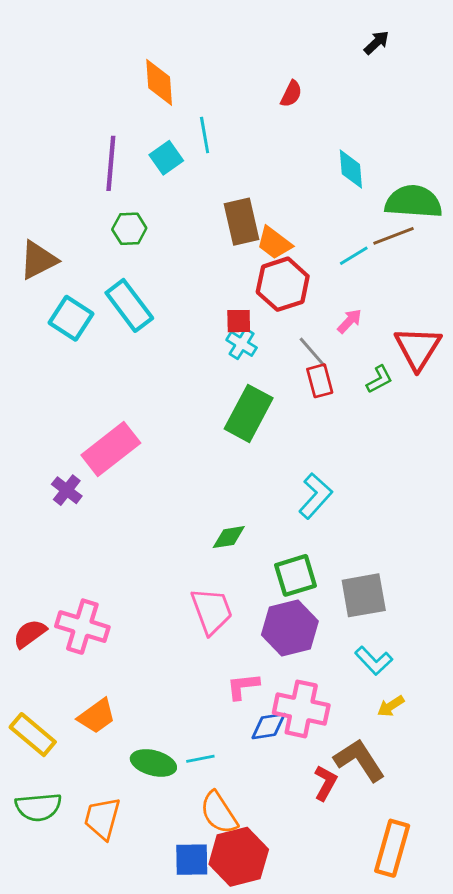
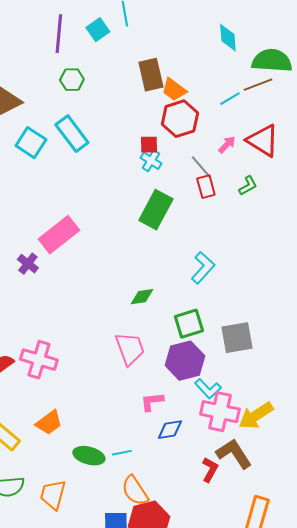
red triangle: (418, 348) -> (263, 141), moved, turned -30
cyan L-shape: (374, 661) -> (208, 389), moved
yellow arrow: (391, 706) -> (256, 416), size x1.8
pink cross: (301, 709) -> (220, 412), moved

